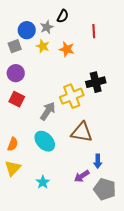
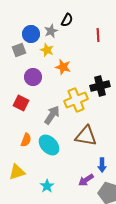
orange star: (67, 49) -> (63, 67), moved
purple circle: (16, 73) -> (33, 77), moved
orange semicircle: (13, 144) -> (26, 140), moved
yellow triangle: (13, 168) -> (17, 172), turned 30

